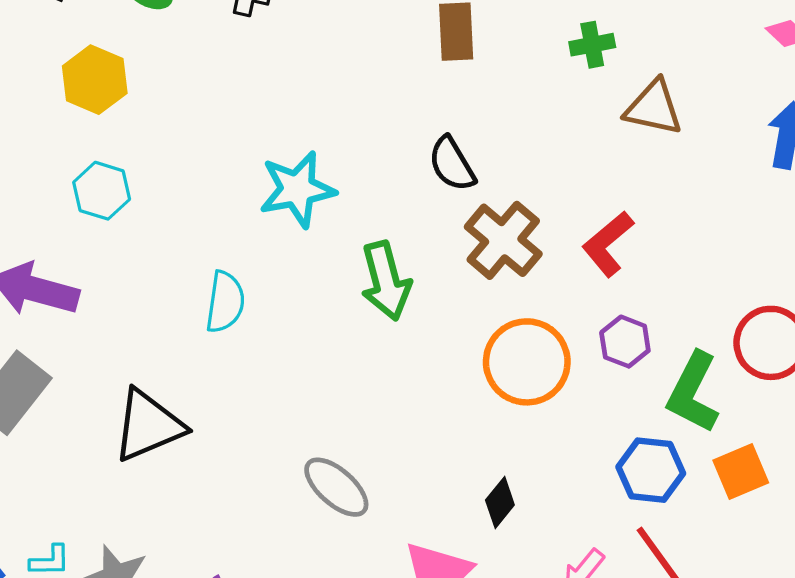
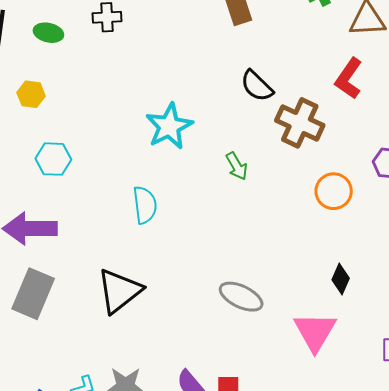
yellow hexagon: (95, 80) -> (31, 94), size x0.7
red L-shape: (608, 244) -> (349, 78), moved
green arrow: (386, 281) -> (237, 166), size x0.6
orange circle: (527, 362) -> (334, 191), size x0.7

